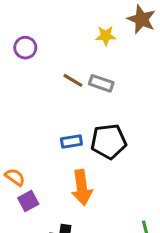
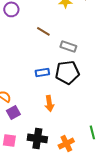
gray rectangle: (101, 83) -> (68, 46), moved
orange arrow: (82, 188) -> (49, 103), size x0.7

